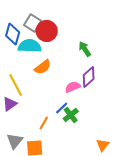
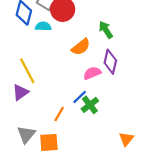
cyan semicircle: (30, 46) -> (43, 26), size x0.6
orange semicircle: (43, 67) -> (81, 47), moved
purple diamond: (89, 77) -> (110, 62), turned -35

